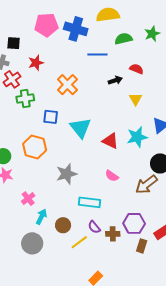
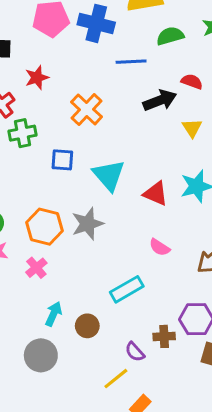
black arrow: (115, 80) -> (160, 100), size x1.5
orange hexagon: (35, 147) -> (45, 227), moved
gray star: (67, 174) -> (88, 224), moved
pink cross: (28, 199) -> (36, 268), moved
cyan rectangle: (90, 202) -> (127, 289), turned -35
purple semicircle: (94, 227) -> (135, 352), moved
yellow line: (79, 242) -> (116, 379), moved

